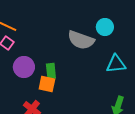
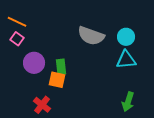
cyan circle: (105, 27) -> (126, 37), moved

